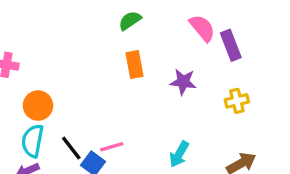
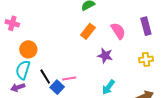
pink semicircle: (202, 28) -> (118, 31), moved
orange rectangle: (134, 64) -> (88, 31), turned 42
purple star: (183, 82) -> (105, 56), moved

